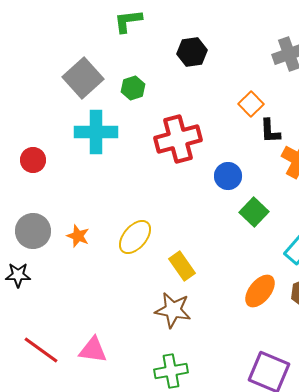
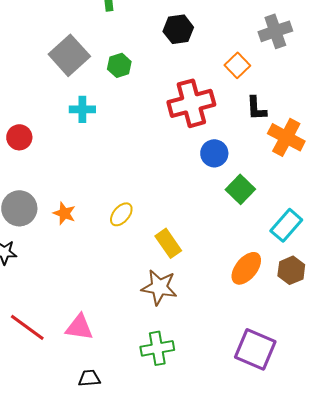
orange square: (251, 104) -> (237, 65), moved
cyan cross: (96, 132) -> (82, 109), size x0.6
red cross: (178, 139) -> (191, 103), moved
yellow ellipse: (135, 237) -> (121, 214), size x0.7

